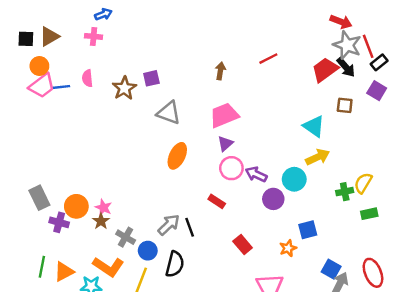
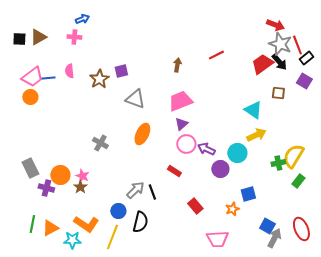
orange circle: (39, 66) -> (30, 97), moved
yellow semicircle: (363, 183) -> (293, 156), size x1.4
green rectangle: (369, 214) -> (298, 181), turned -40
gray cross: (126, 237) -> (100, 143), moved

